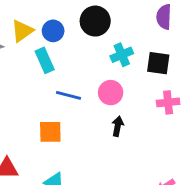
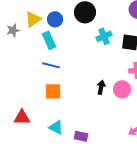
pink circle: (111, 93) -> (122, 89), moved
blue line: (69, 95) -> (51, 65), moved

